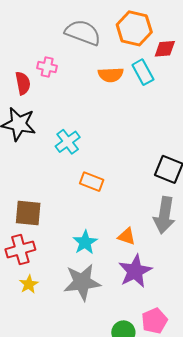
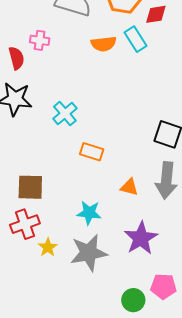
orange triangle: (127, 236) -> (129, 187), moved
cyan star: (85, 242) -> (89, 213), turned -30
yellow star: (29, 284) -> (48, 247), moved
pink pentagon: (154, 321) -> (163, 286), turned 30

